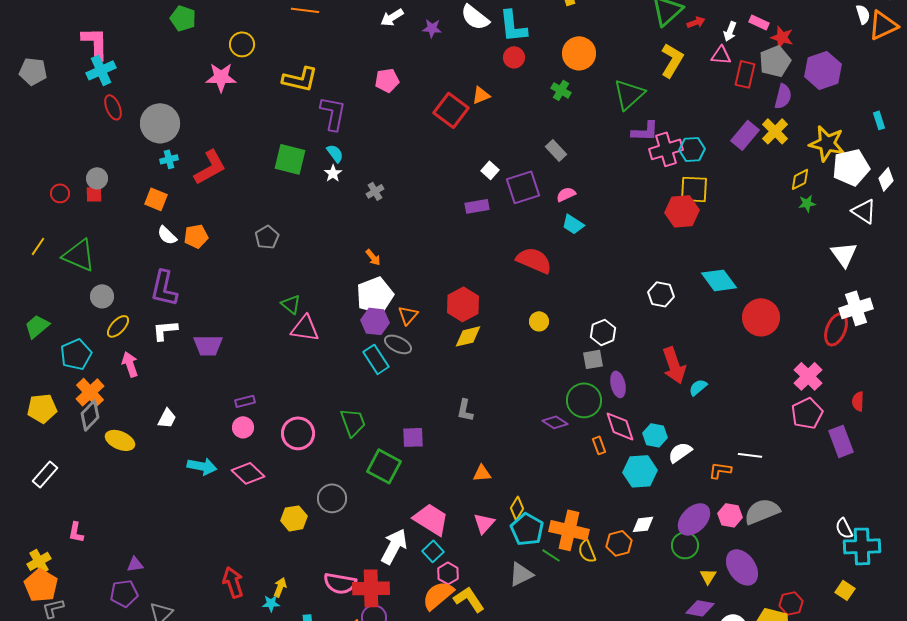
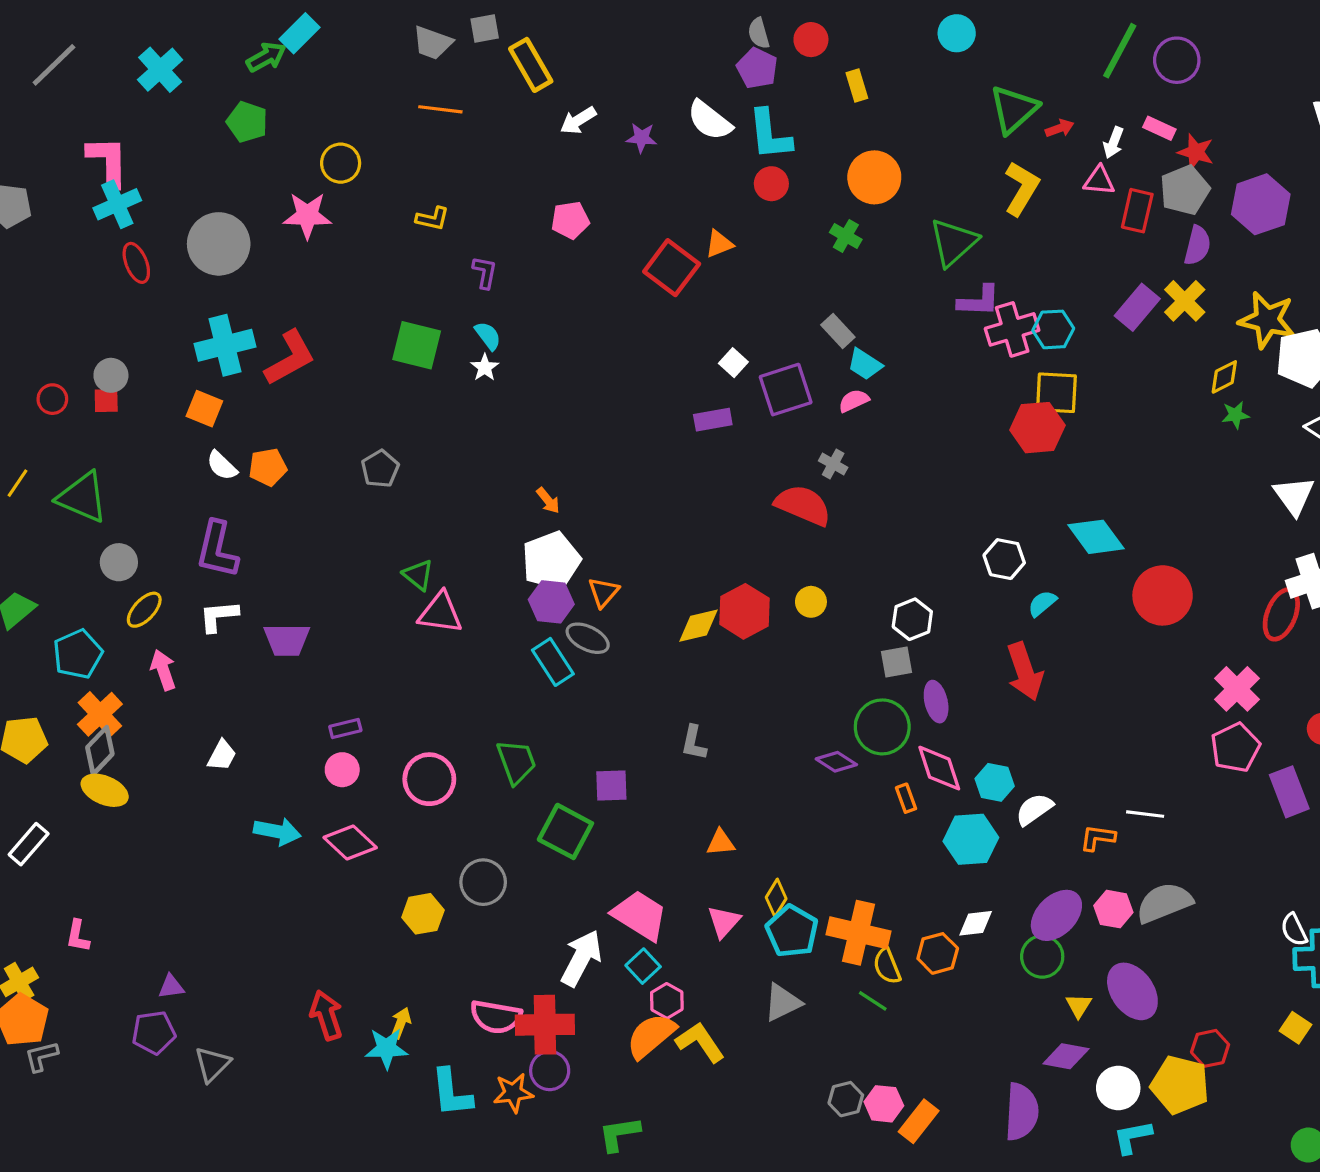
yellow L-shape: (300, 79) -> (432, 219), size x0.6
purple L-shape: (333, 113) -> (485, 272), size x0.6
gray circle: (160, 123) -> (219, 244), moved
cyan cross: (169, 159) -> (225, 345), size x2.0
gray cross: (375, 191) -> (833, 464), moved, turned -30
cyan trapezoid: (573, 224) -> (865, 364), moved
red hexagon: (463, 304) -> (744, 611), moved
cyan semicircle: (698, 387) -> (1042, 603), moved
yellow ellipse: (120, 440) -> (105, 790), moved
green line: (551, 555) -> (873, 1001), moved
cyan star: (271, 603) -> (387, 1048), size x1.5

